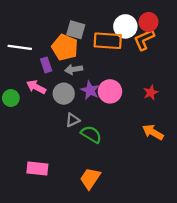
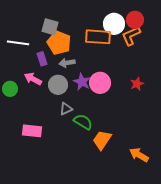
gray square: (76, 30) -> (50, 27), moved
orange arrow: (153, 132) -> (139, 155), moved
pink rectangle: (37, 168) -> (32, 131), moved
orange trapezoid: (90, 178) -> (102, 140), moved

